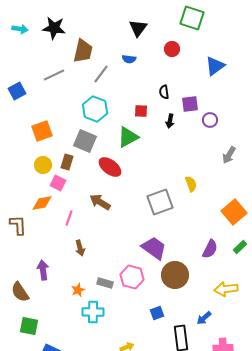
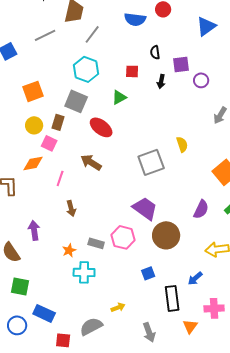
blue semicircle: (129, 59) -> (135, 19), moved, size x1.5
green triangle: (128, 137) -> (119, 97), size x0.7

